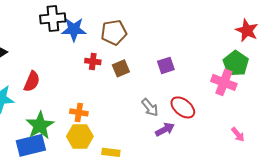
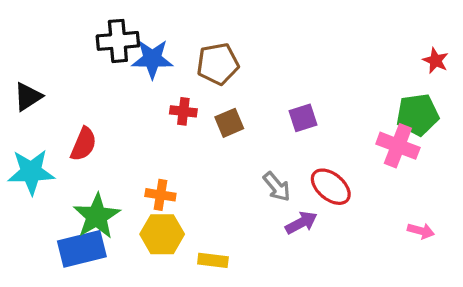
red star: (247, 30) -> (436, 61), size x0.7
green pentagon: (236, 63) -> (418, 115), turned 30
pink arrow: (238, 134) -> (421, 231), turned -35

